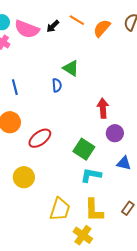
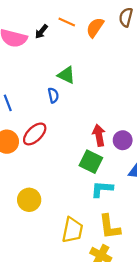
red arrow: (103, 108) -> (99, 135), moved
red ellipse: (40, 138) -> (35, 134), moved

